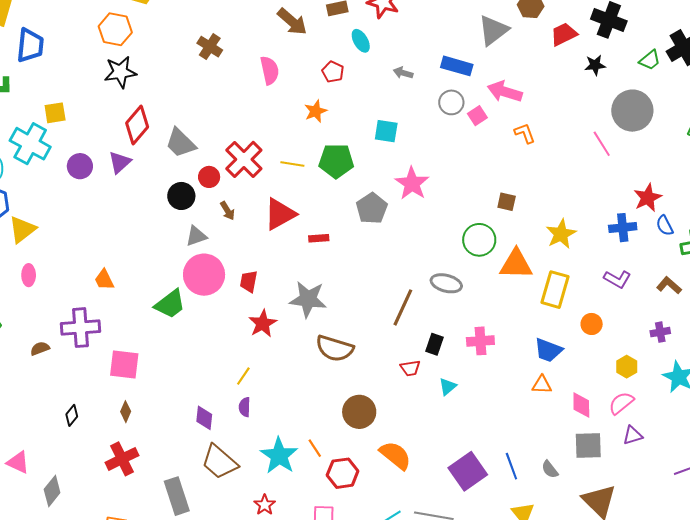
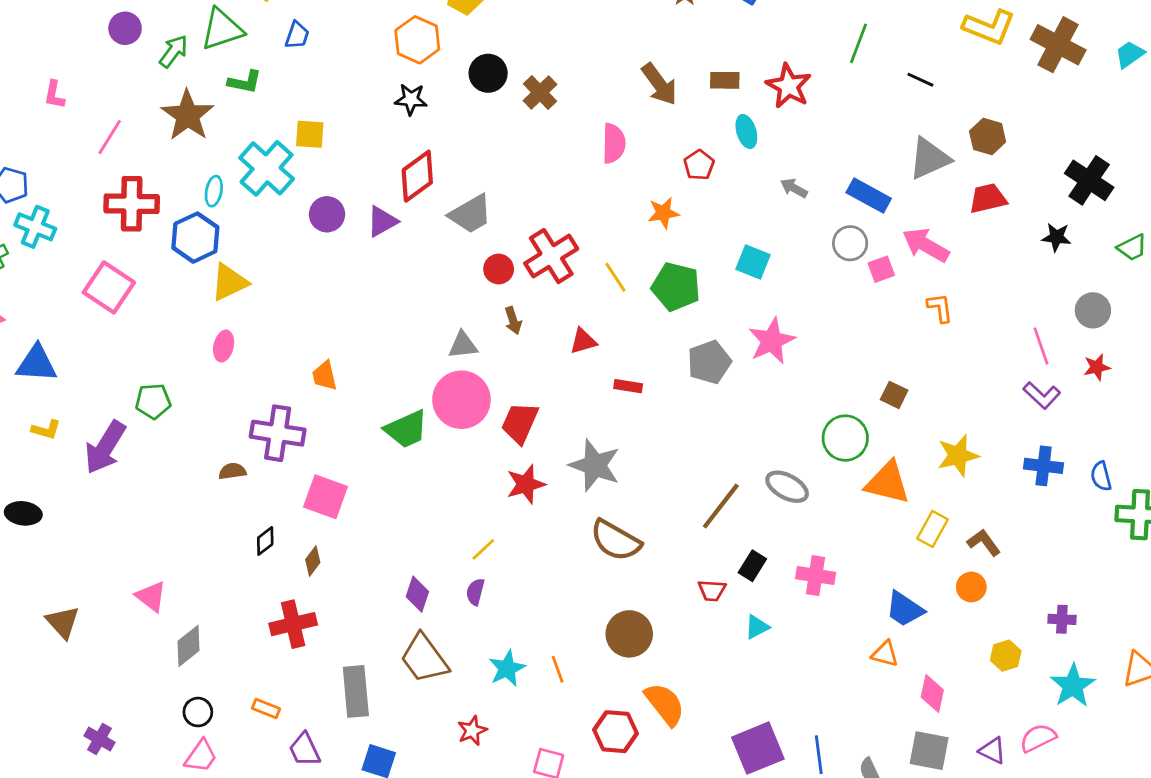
red trapezoid: (564, 34) -> (988, 198), moved
blue trapezoid: (30, 45) -> (297, 35), size x0.6
black star: (120, 72) -> (411, 99), size x0.7
gray circle: (632, 111) -> (1093, 310), size x0.6
gray trapezoid: (181, 143) -> (471, 214), turned -88
yellow line: (292, 164) -> (615, 277), turned 35
black circle: (181, 196) -> (488, 73), moved
red star: (648, 198) -> (1097, 367), moved, size x0.7
red triangle: (280, 214) -> (583, 341), size x0.6
purple L-shape: (617, 279) -> (1042, 395), moved
red trapezoid: (249, 281) -> (520, 423), size x1.4
brown L-shape: (669, 285) -> (984, 542), moved
yellow rectangle: (555, 290) -> (932, 529), size x0.7
brown semicircle: (40, 349) -> (232, 471), moved
pink semicircle: (621, 403) -> (1038, 738), moved
black diamond: (72, 415) -> (265, 541), moved
purple triangle: (633, 435) -> (992, 751), turned 30
cyan star: (279, 456) -> (507, 668), size x0.7
red hexagon: (343, 473) -> (615, 732), moved

